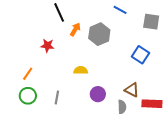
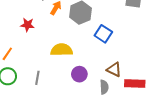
blue square: (140, 55) -> (103, 34), moved
yellow semicircle: (81, 70) -> (62, 50), size x1.5

